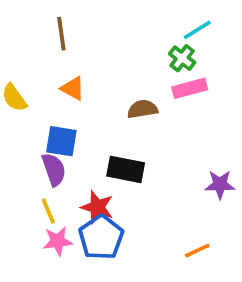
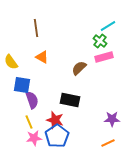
brown semicircle: (143, 109) -> (79, 68), turned -35
blue square: (61, 141) -> (22, 85), moved
purple star: (220, 185) -> (112, 119), moved

